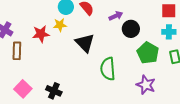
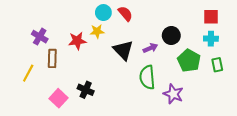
purple arrow: (116, 16) -> (150, 48), moved
purple star: (146, 85) -> (173, 94), moved
black cross: (54, 91) -> (86, 90), moved

